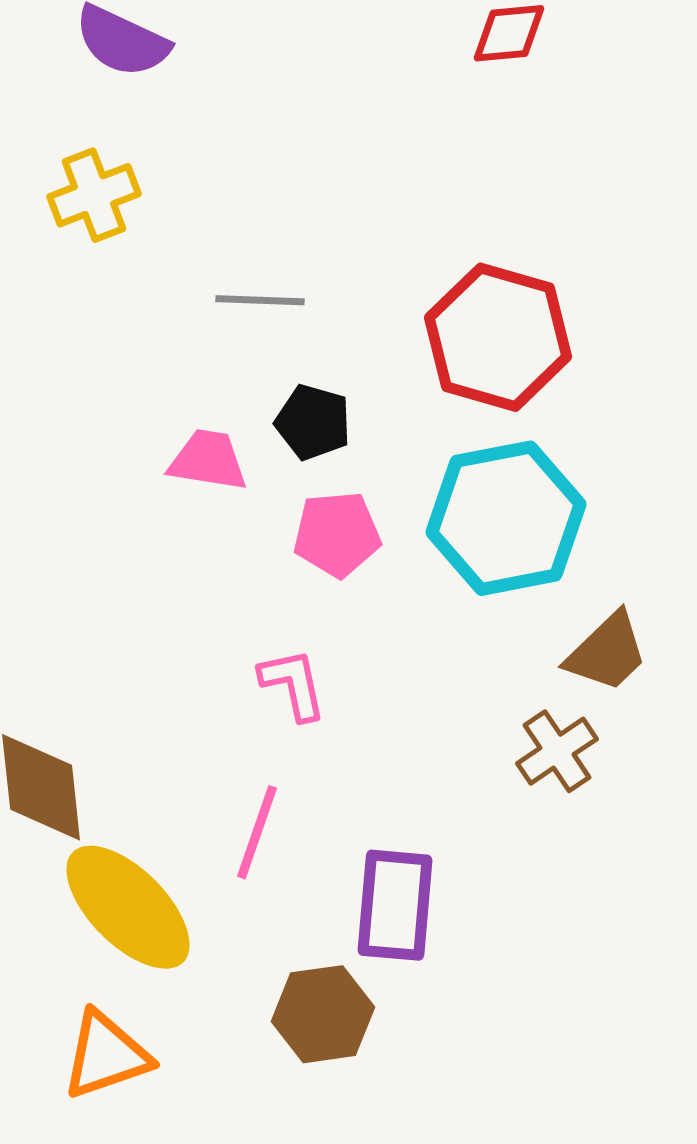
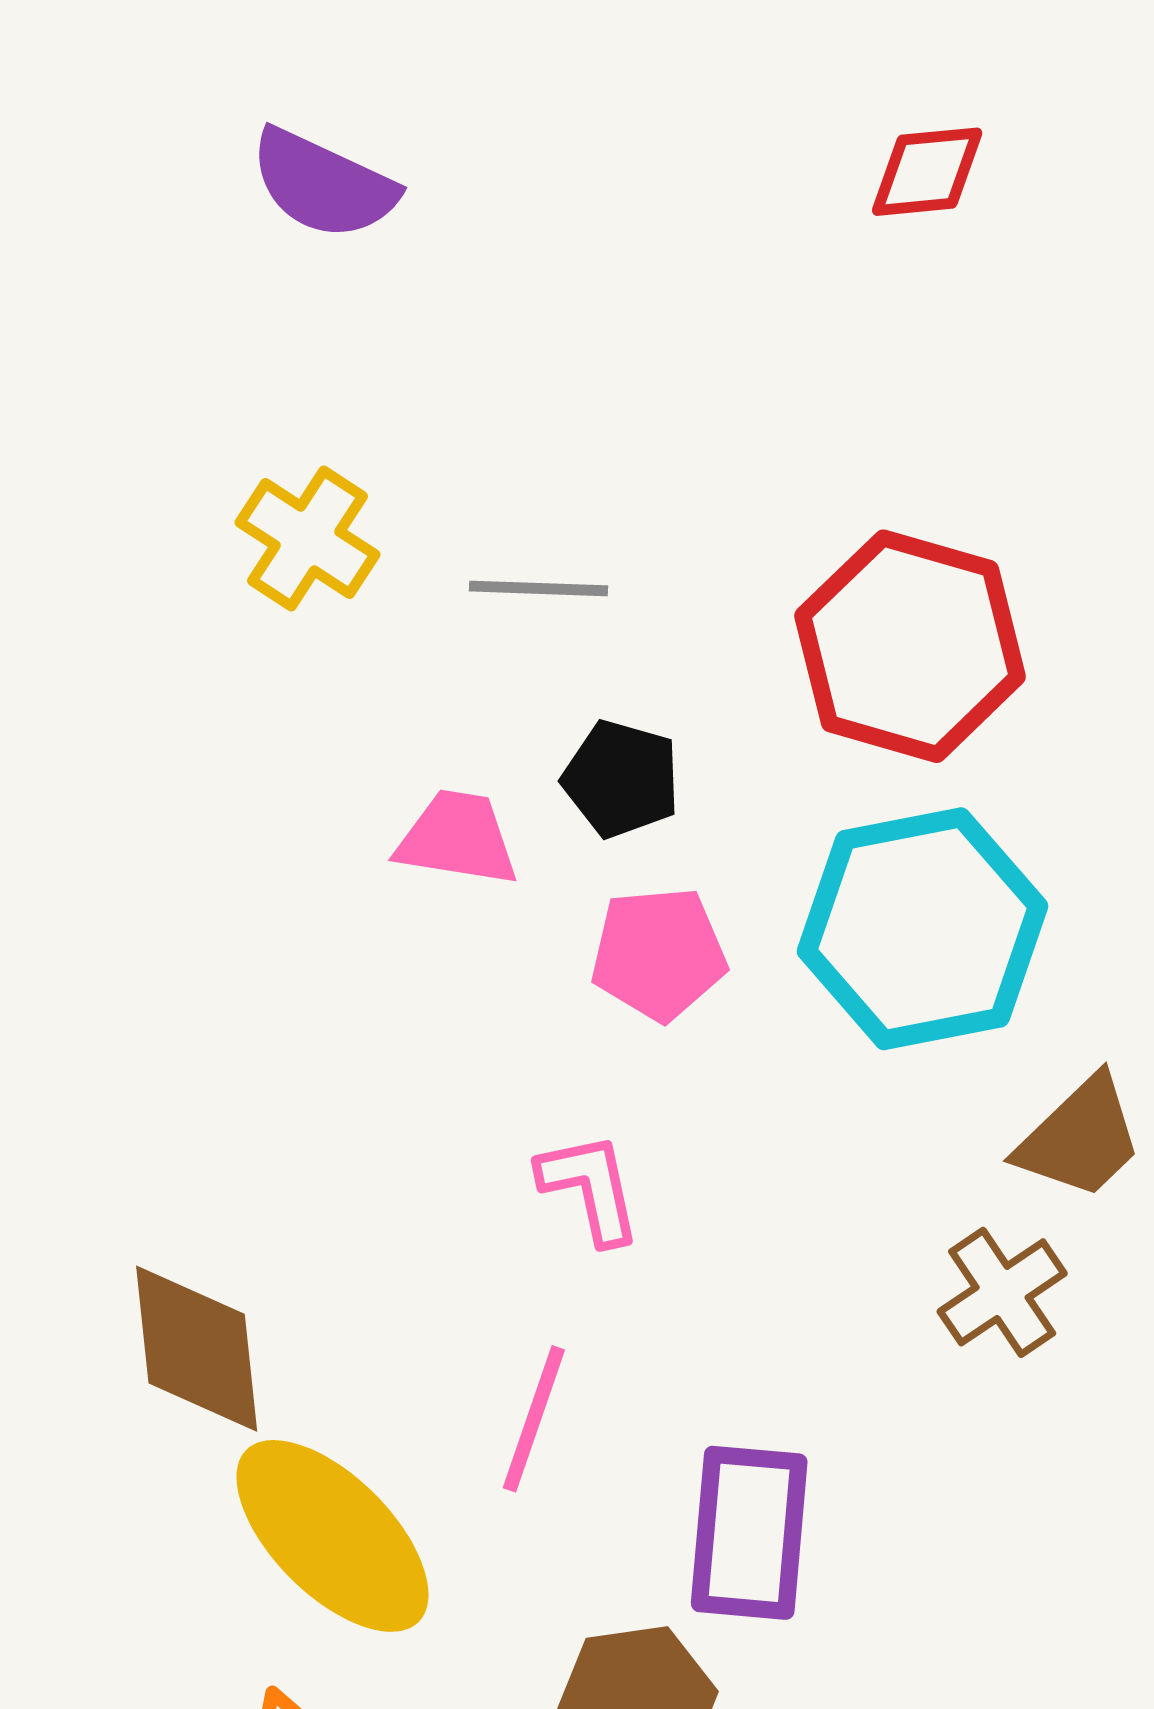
yellow cross: (94, 195) -> (307, 539), moved, turned -36

